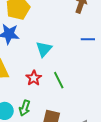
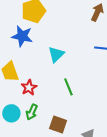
red star: (34, 78) -> (29, 87), moved

